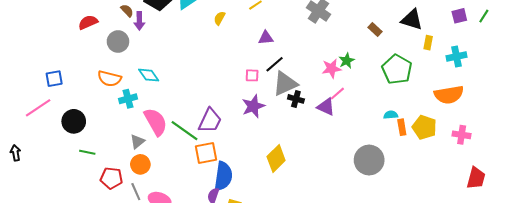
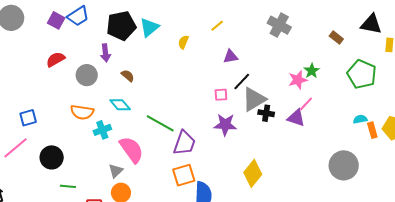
brown semicircle: (127, 11) -> (128, 76), moved
purple star: (253, 106) -> (225, 125), turned 30
green line: (184, 131) -> (160, 123), moved

